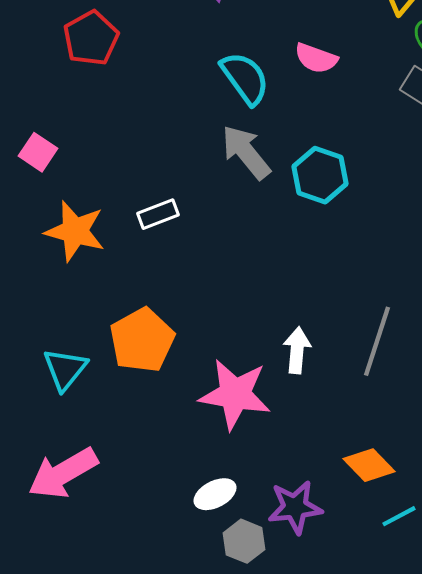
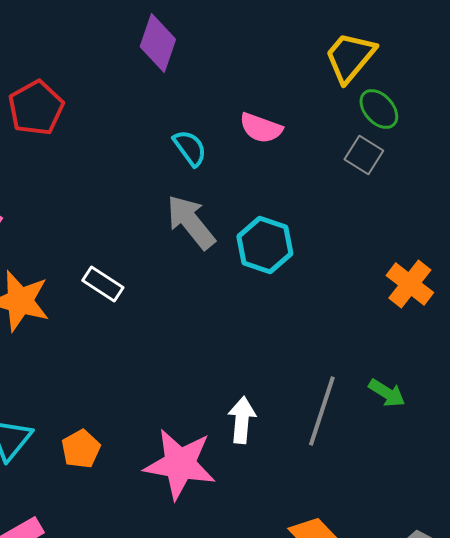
cyan semicircle: (245, 78) -> (190, 148), size x0.7
white rectangle: (158, 214) -> (103, 284), turned 54
orange pentagon: (142, 340) -> (81, 449), moved, size x0.6

